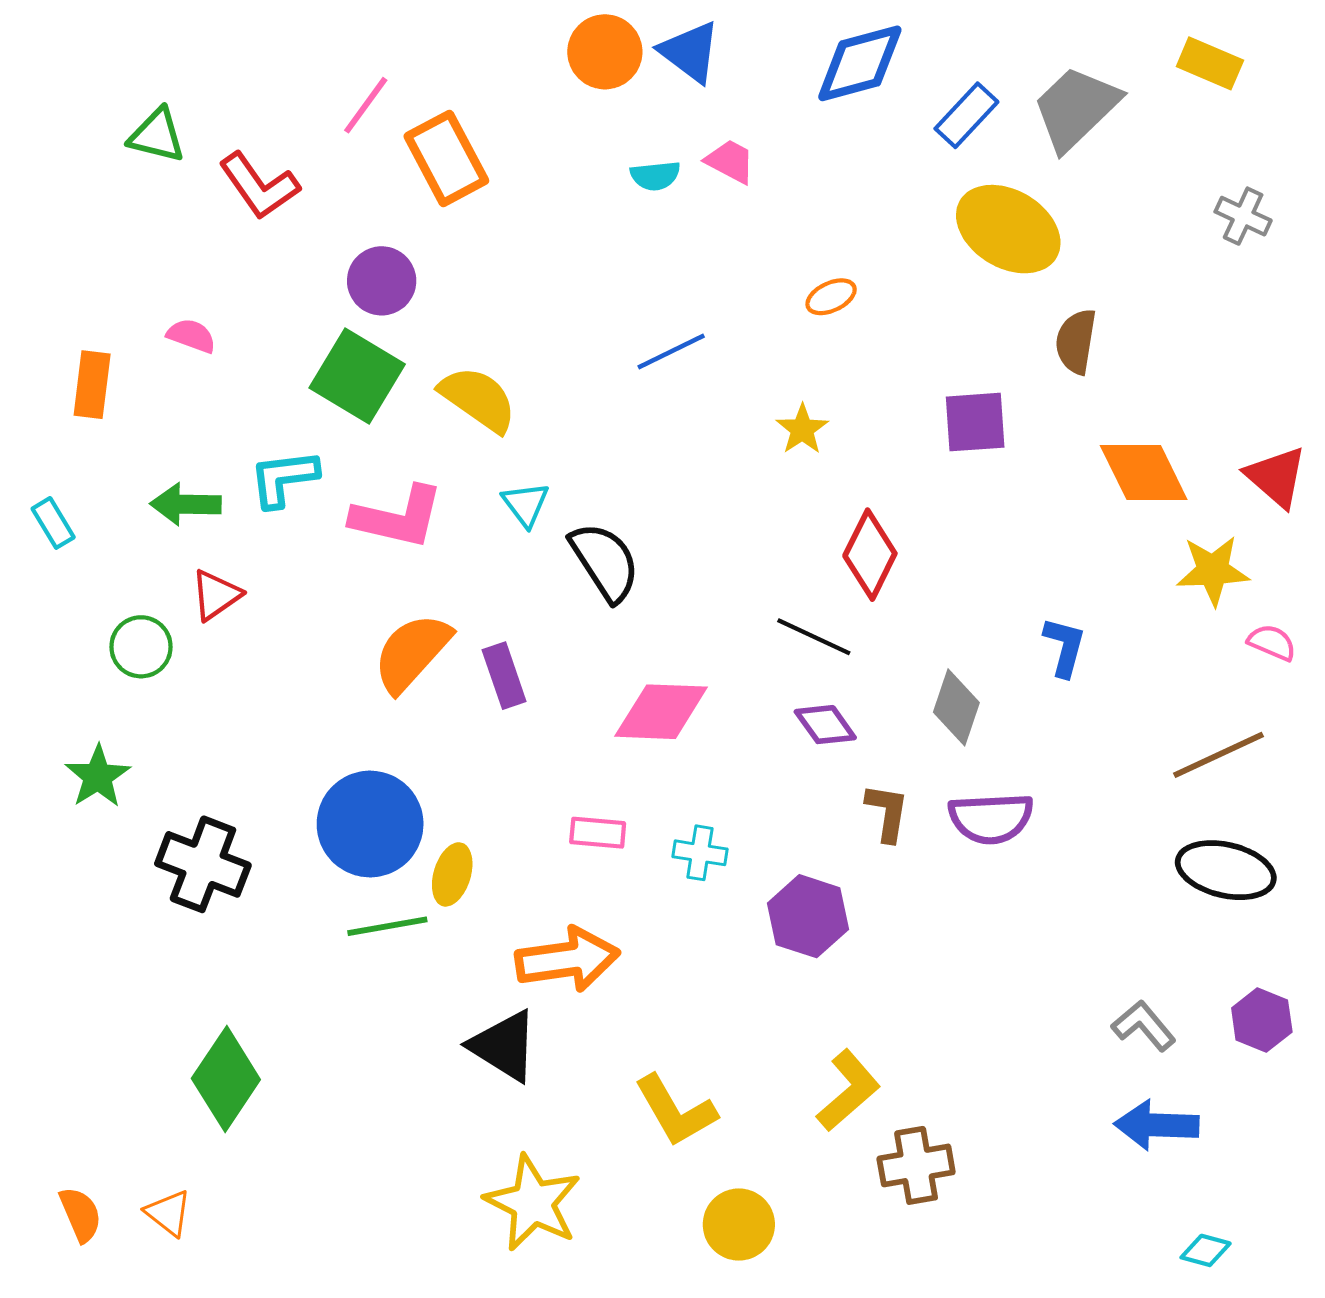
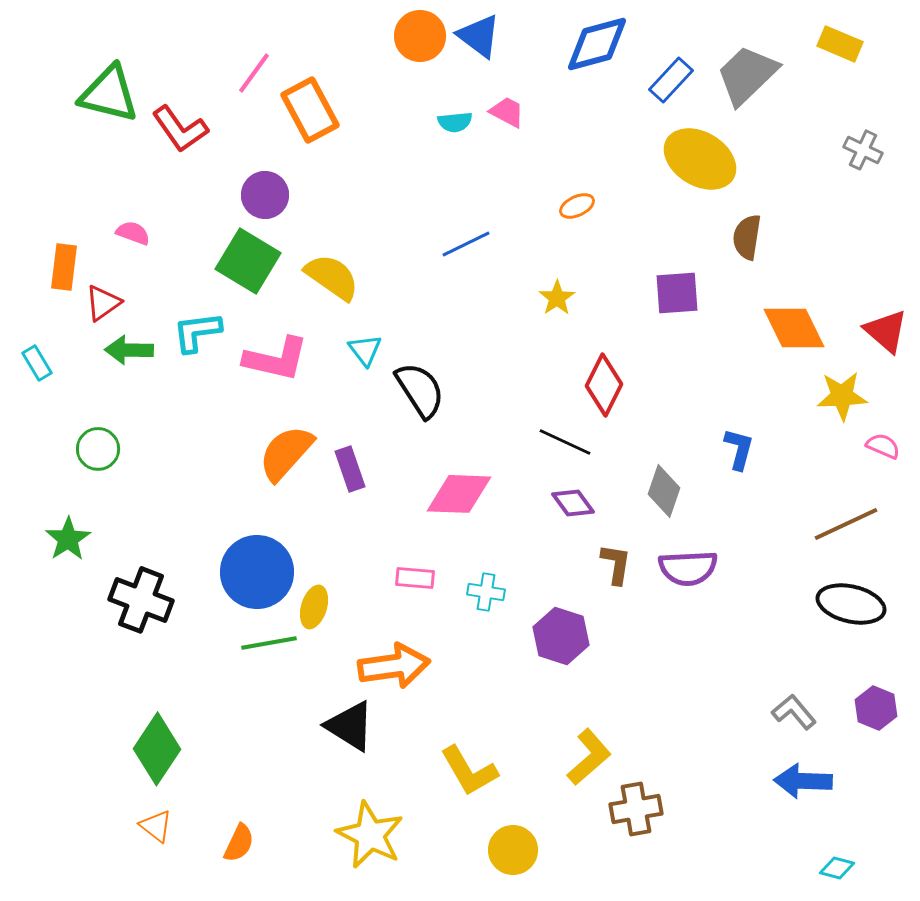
green triangle: (157, 135) -> (109, 94), size x1.5
red triangle: (216, 595) -> (103, 303), moved
orange triangle: (168, 1213) -> (156, 826), moved
orange semicircle: (80, 1214) -> (239, 843), moved, turned 48

